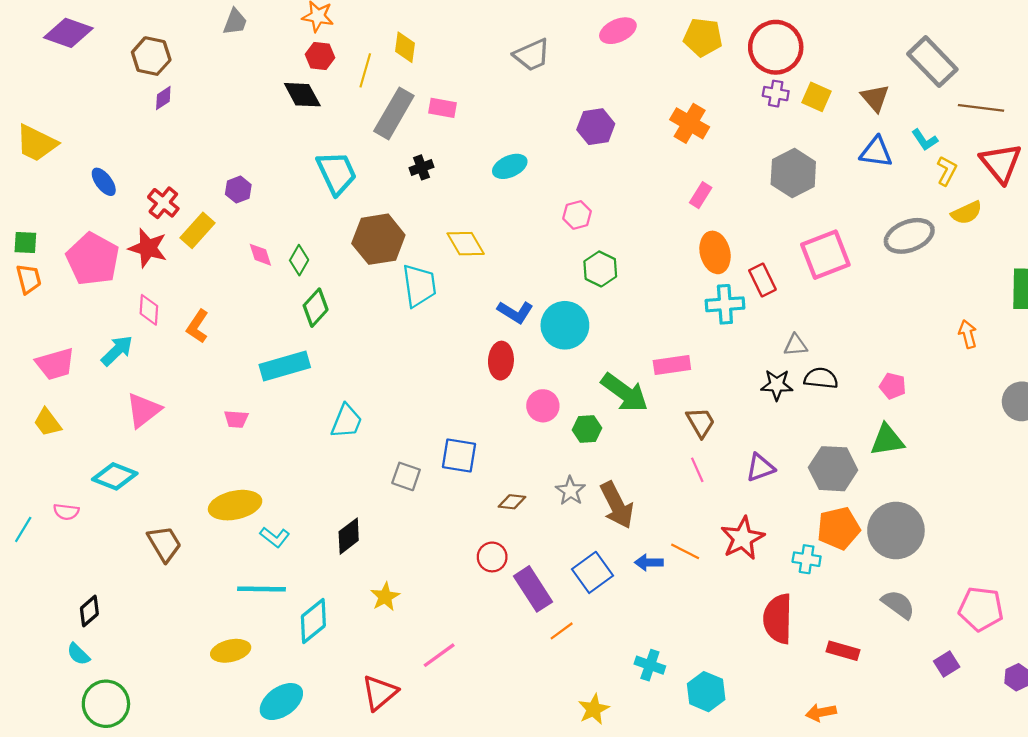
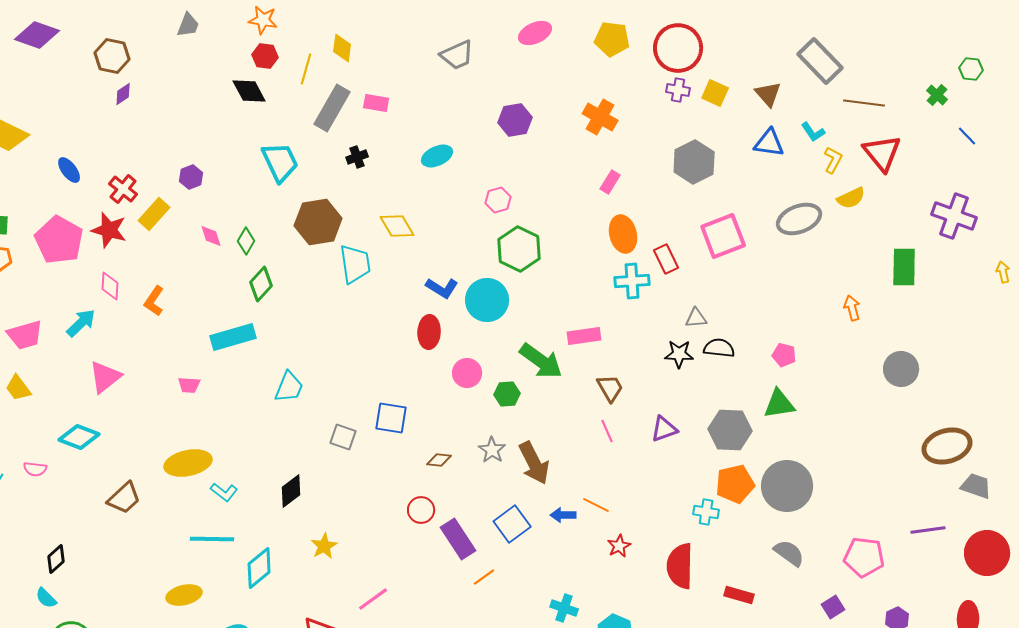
green hexagon: (600, 269) -> (519, 249), size x1.4
red star: (743, 538) -> (619, 546), moved, size x0.6
brown trapezoid: (164, 544) -> (124, 498), turned 78

